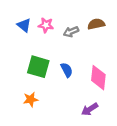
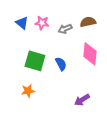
pink diamond: (98, 78) -> (90, 54), moved

